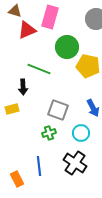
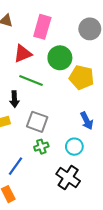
red triangle: (27, 30) -> (23, 54), moved
gray square: (58, 110) -> (37, 122), moved
blue line: (39, 166) -> (16, 166), moved, turned 42

